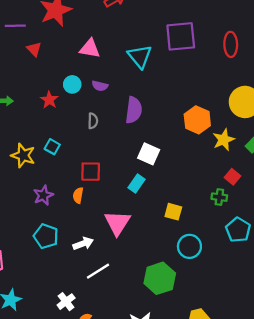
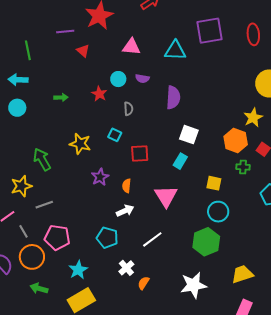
cyan triangle: (140, 56) -> (175, 51), turned -45
orange hexagon: (197, 120) -> (236, 140), moved
gray semicircle: (93, 121) -> (128, 109), moved
cyan square: (52, 147) -> (115, 135), moved
orange semicircle: (78, 195) -> (127, 186), moved
green cross: (219, 197) -> (243, 167), moved
cyan pentagon: (46, 236) -> (107, 238), moved
white arrow: (83, 244) -> (125, 211), moved
cyan circle: (189, 246) -> (218, 212), moved

